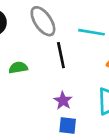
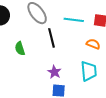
green semicircle: (18, 68) -> (20, 49), turned -96

